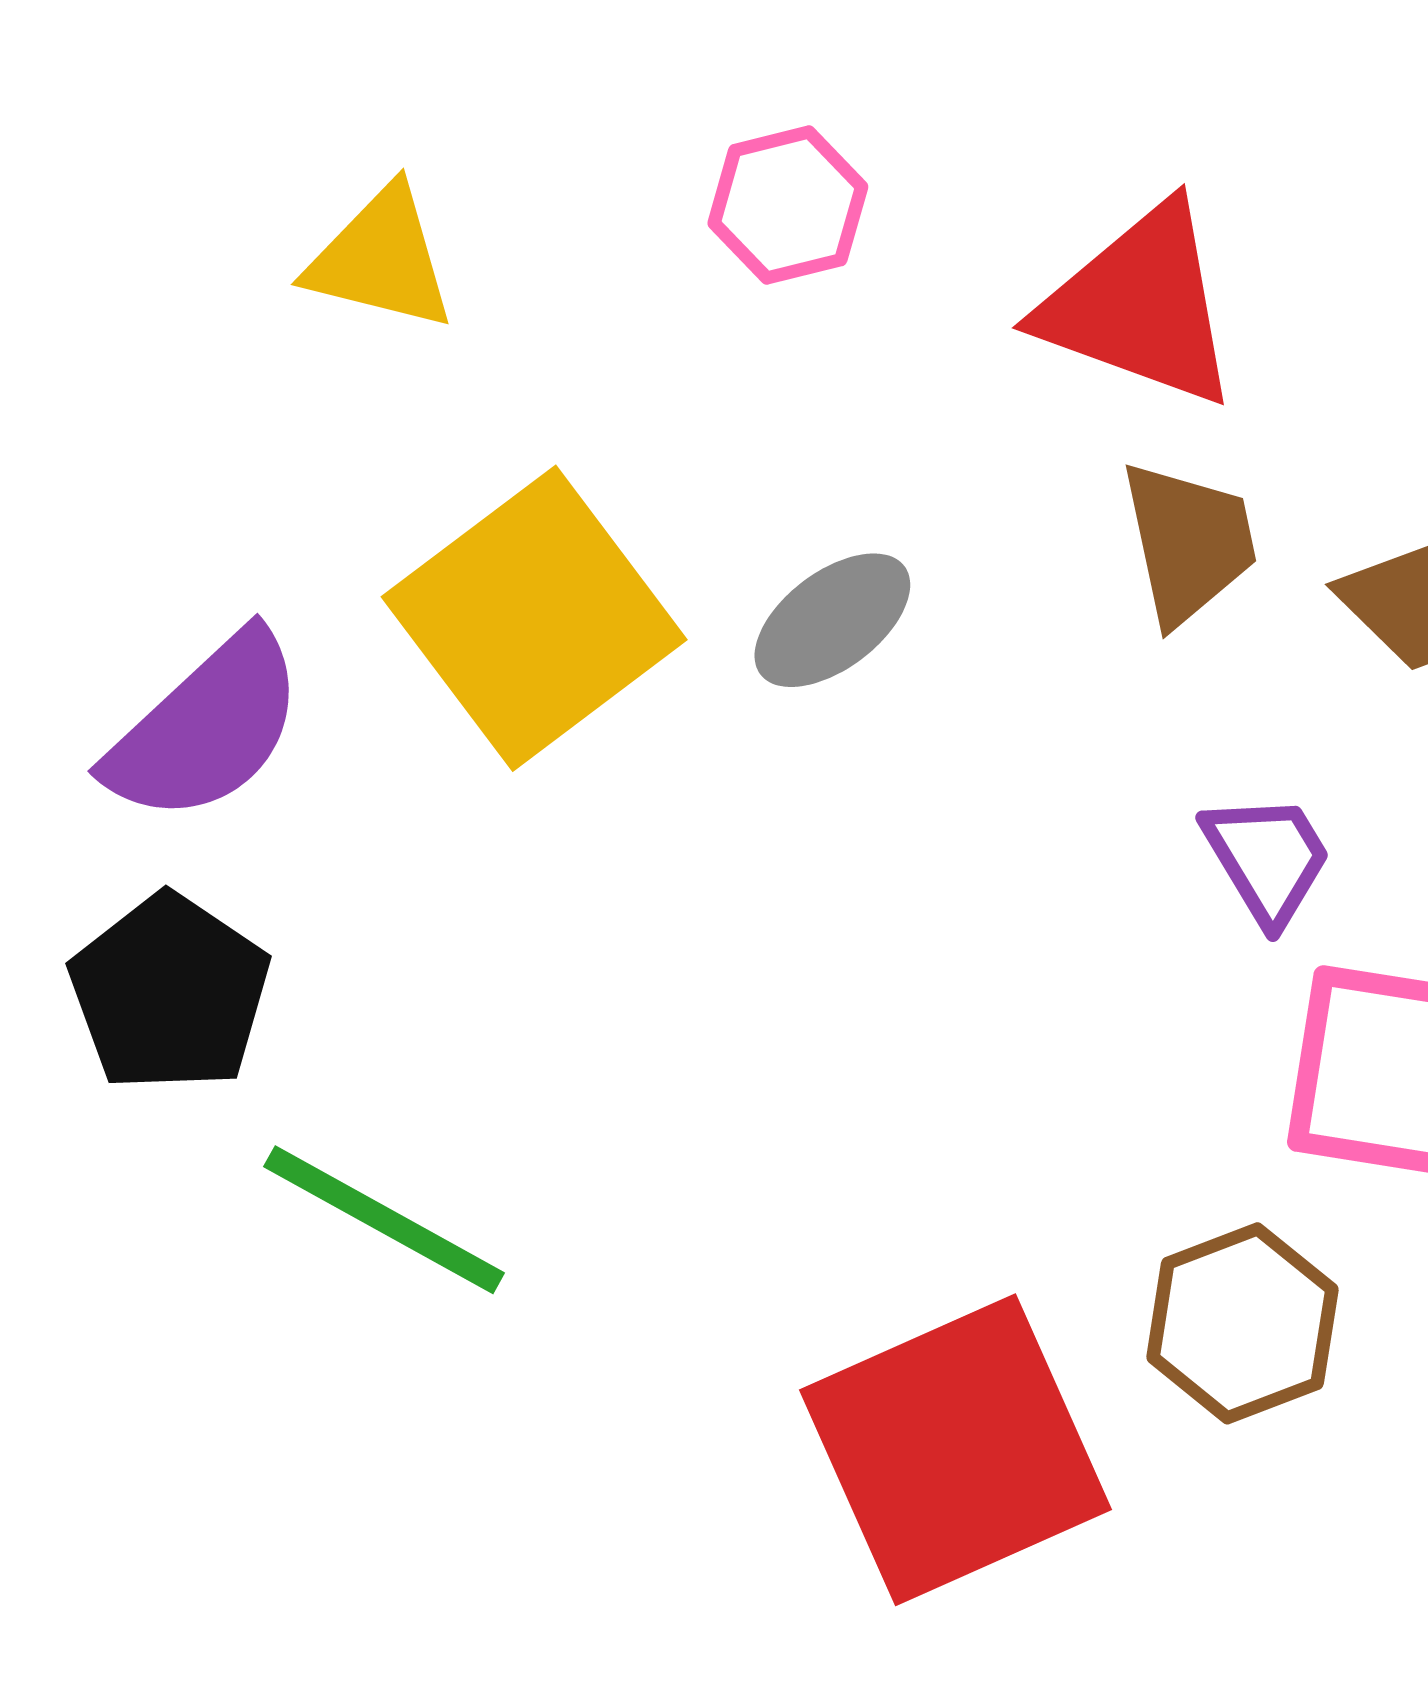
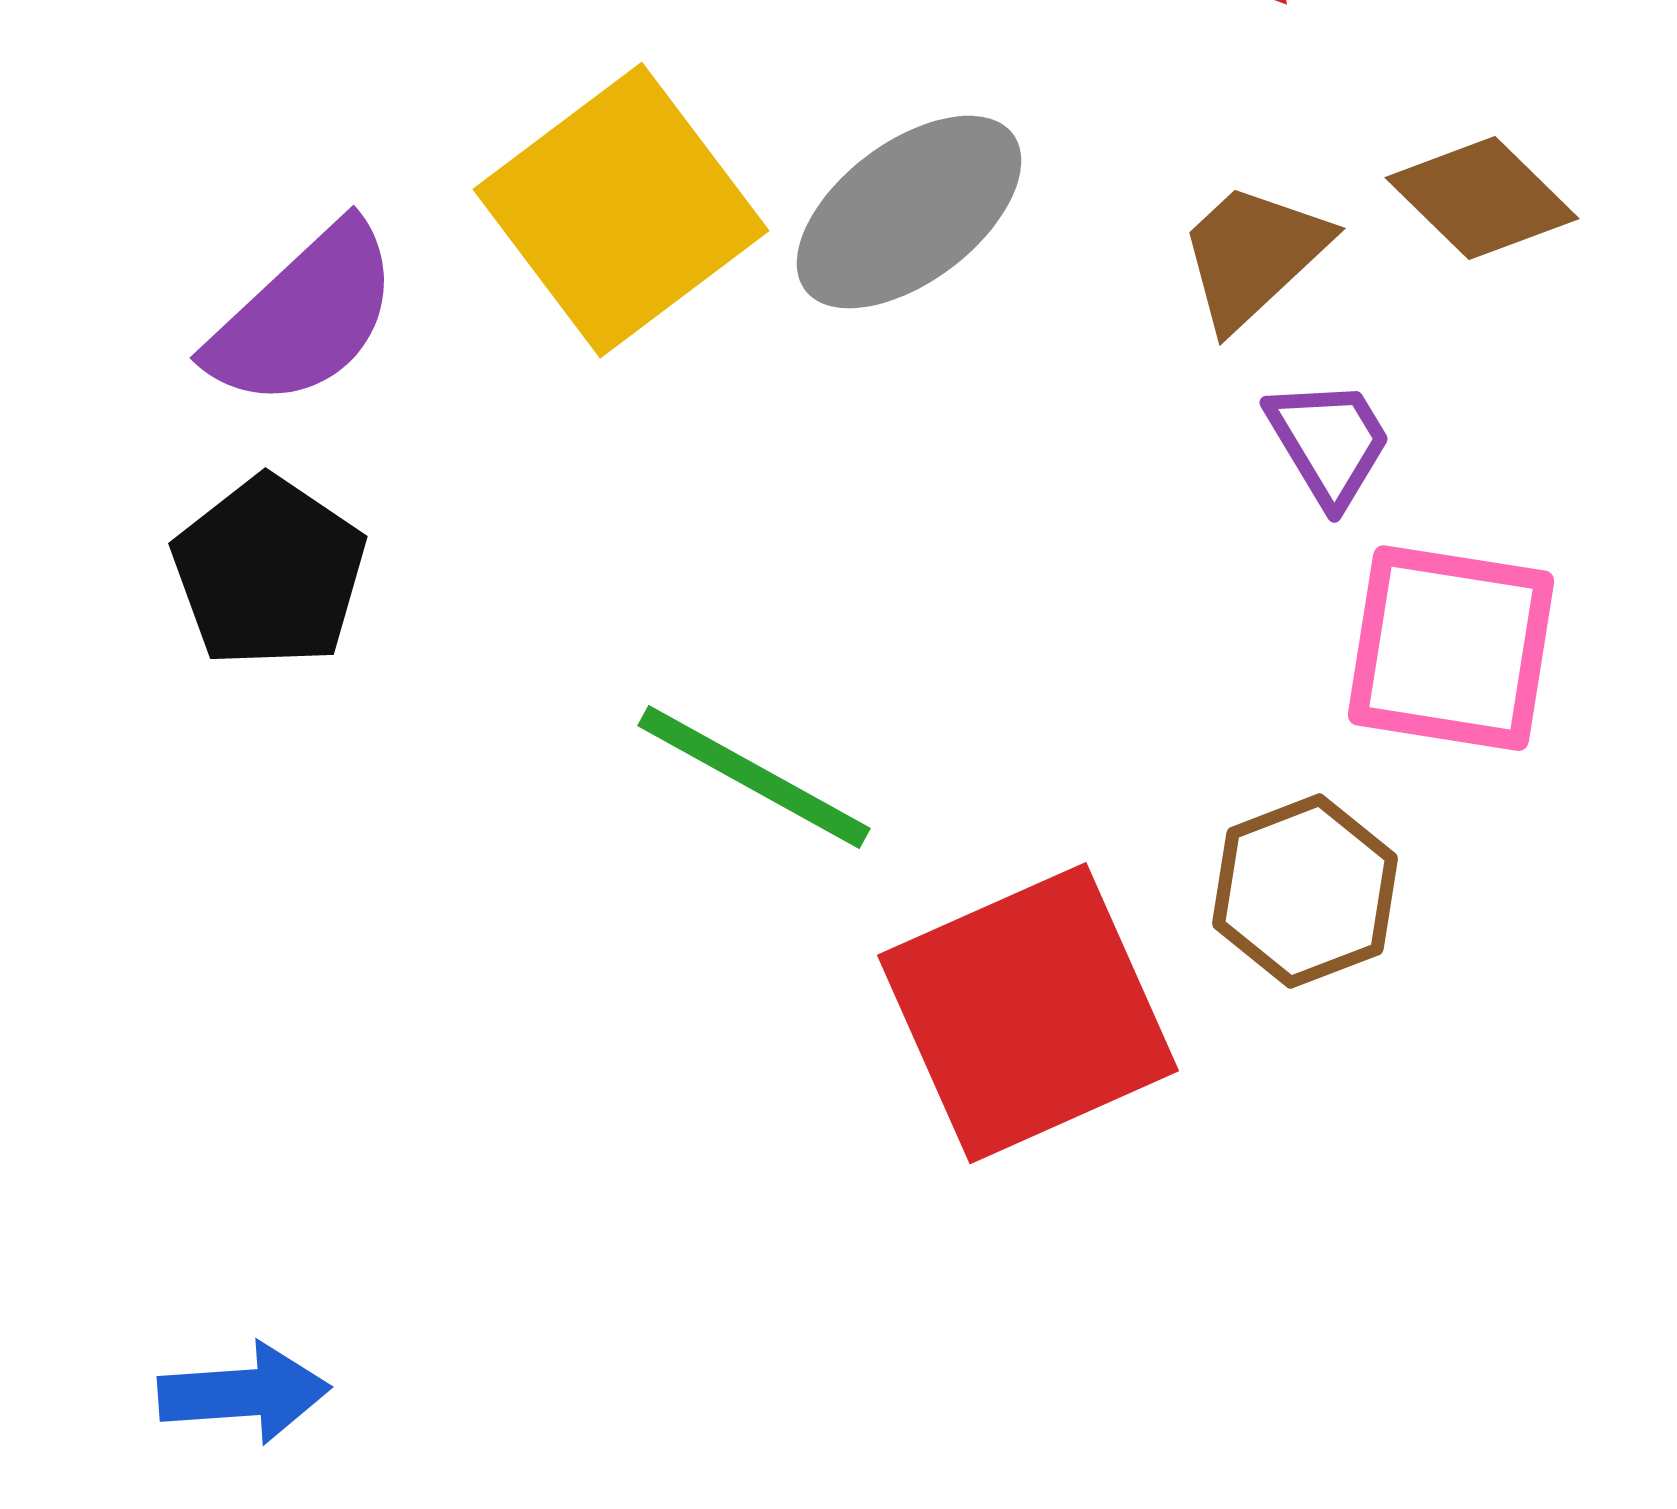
brown trapezoid: (1189, 543) -> (1253, 255), moved, turned -121
gray ellipse: (832, 620) -> (909, 212), size x1.5
green line: (384, 1220) -> (754, 777), moved

